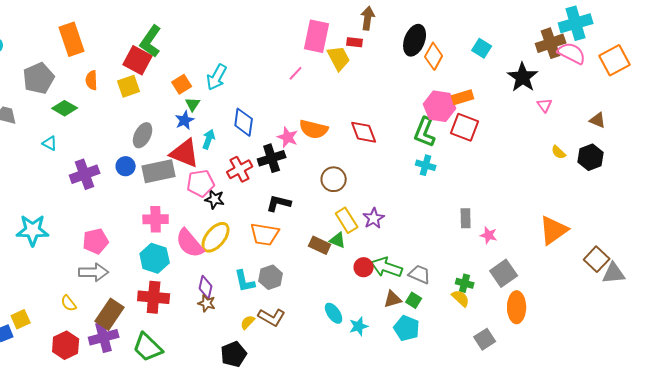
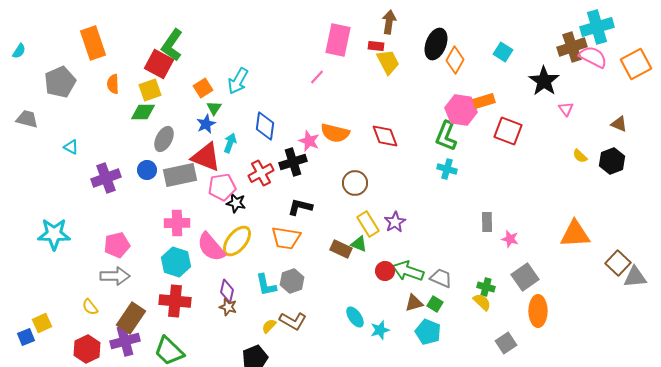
yellow trapezoid: (339, 58) -> (388, 62), moved
green diamond: (65, 108) -> (143, 112), moved, turned -30
red square: (465, 127) -> (508, 131), moved
orange triangle: (554, 230) -> (575, 234), turned 32

